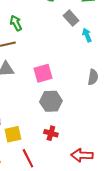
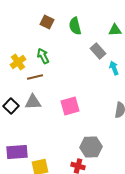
gray hexagon: (51, 101) -> (91, 147), moved

